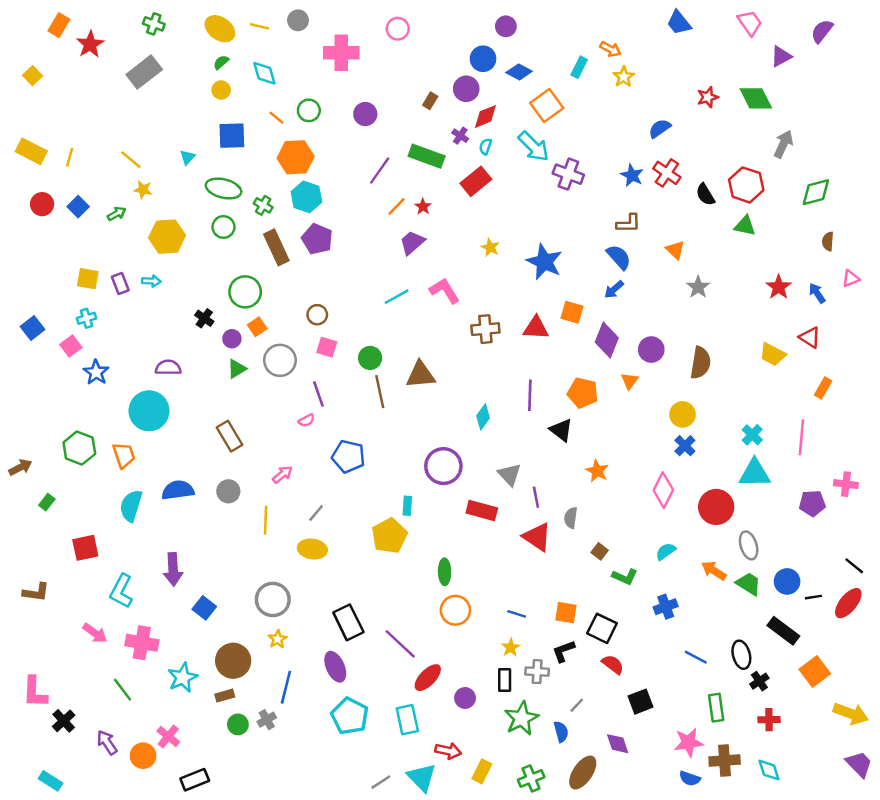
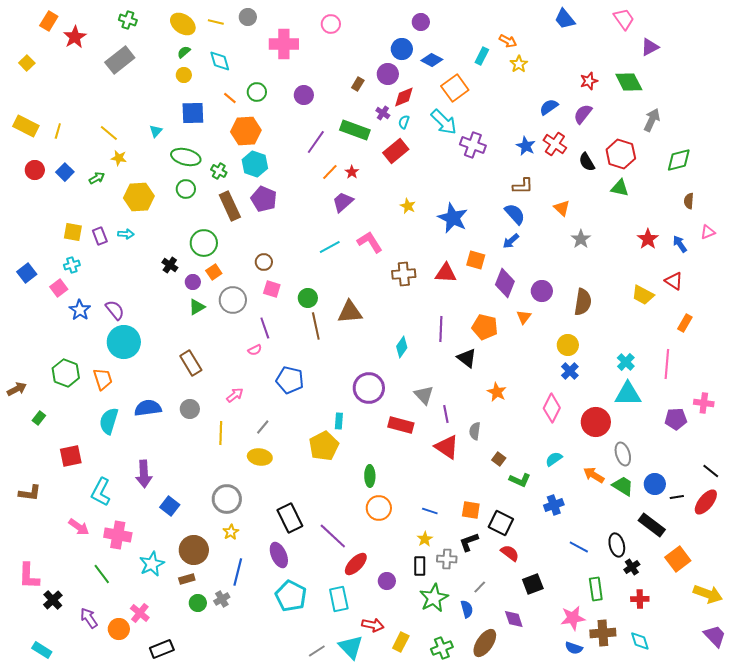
purple semicircle: (822, 31) -> (583, 114), moved
purple semicircle: (168, 368) -> (115, 310), moved, turned 50

